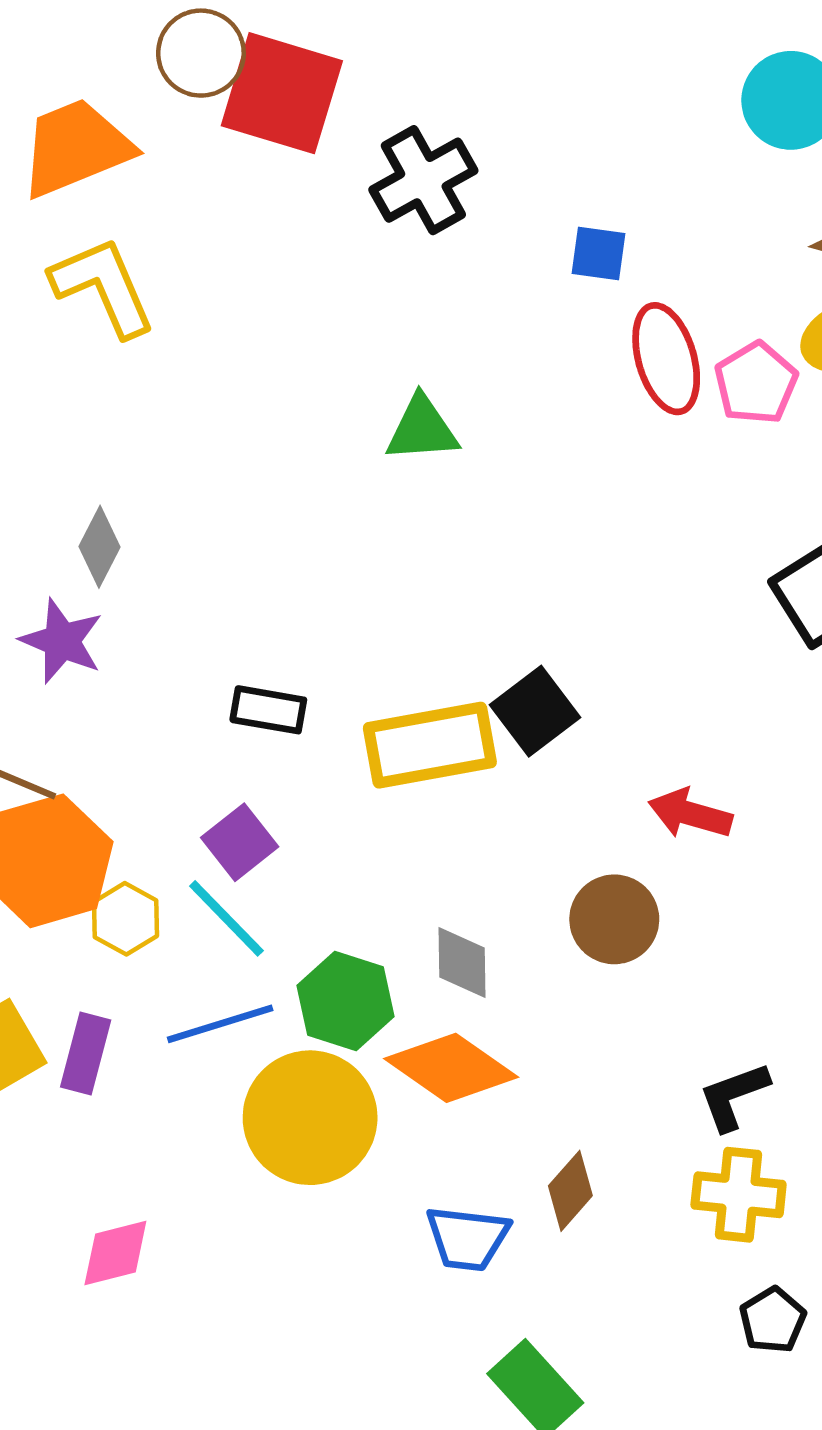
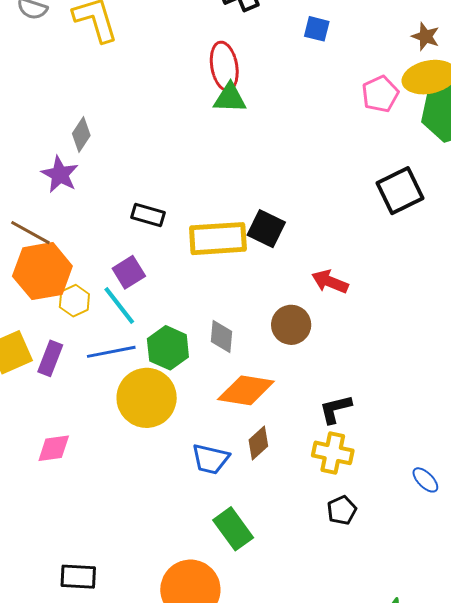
red ellipse: (666, 359) -> (224, 66), moved
black square: (535, 711) -> (266, 229), turned -33
orange diamond: (451, 1068) -> (246, 390), moved, turned -32

